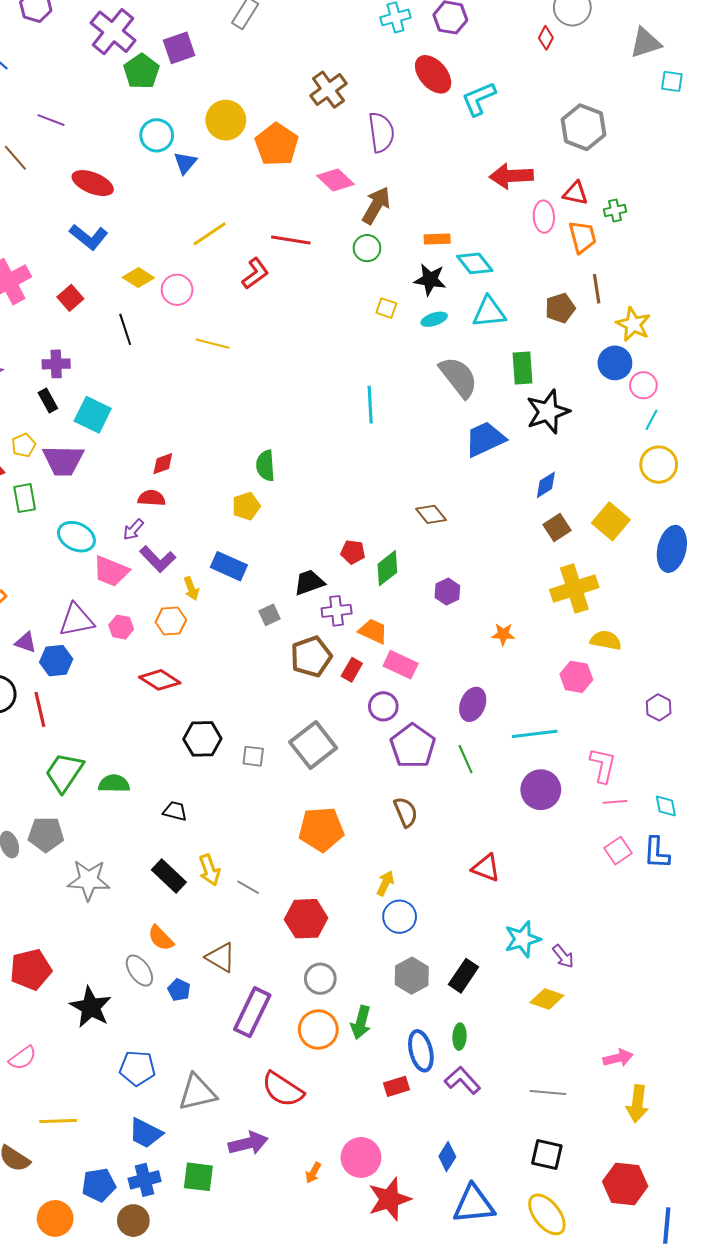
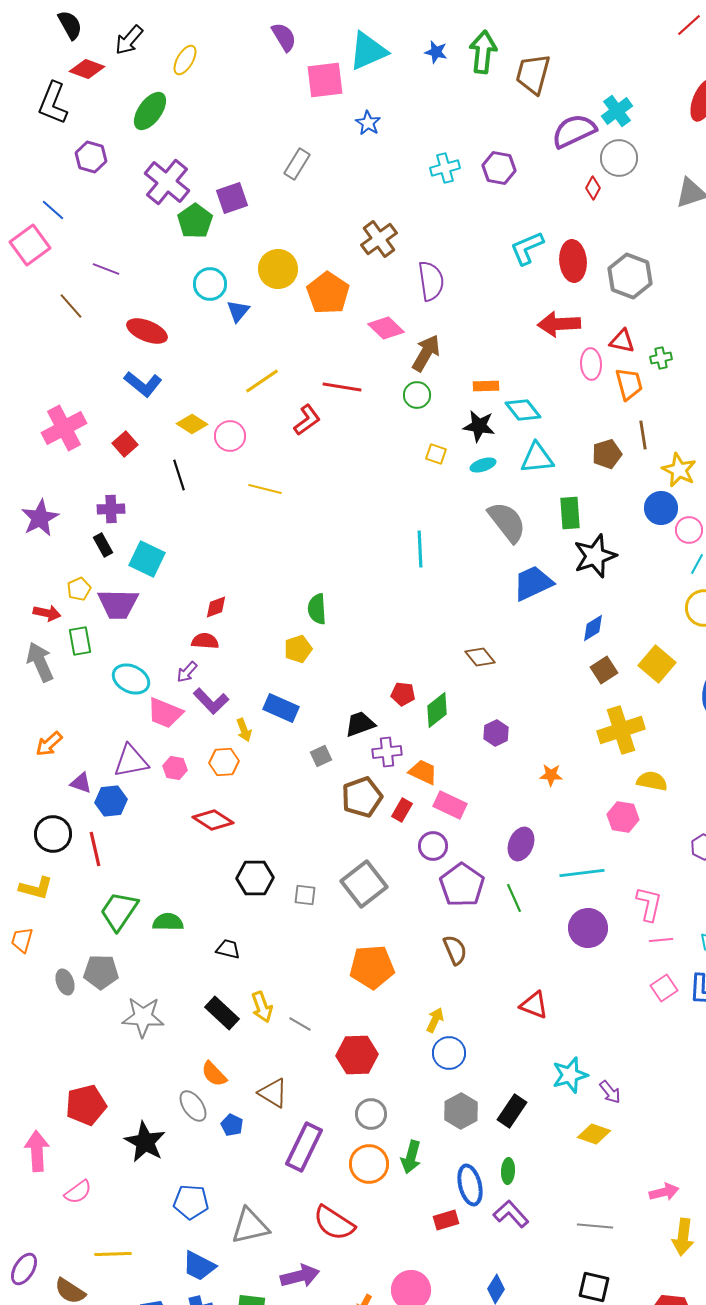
red ellipse: (433, 74) -> (573, 261), moved, turned 36

